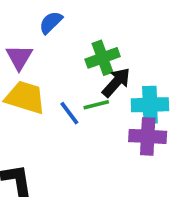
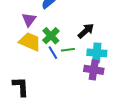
green cross: (103, 58) -> (51, 36), moved, turned -30
black arrow: (116, 82) -> (86, 31), moved

